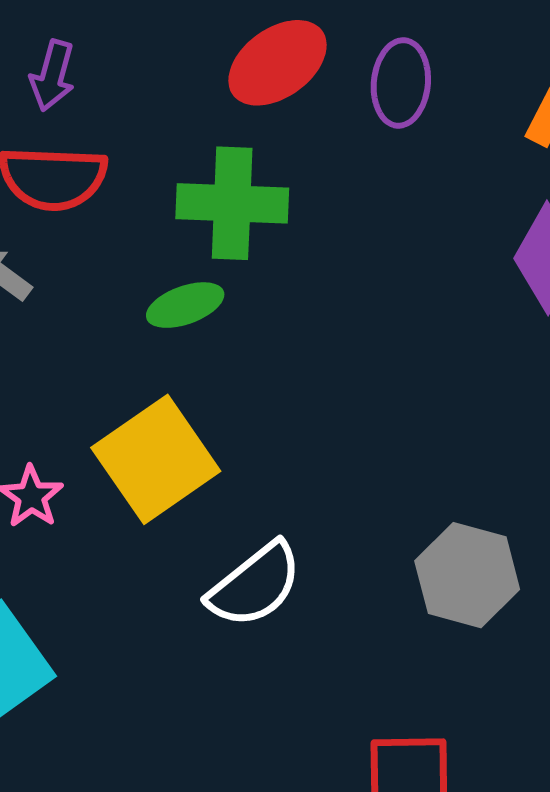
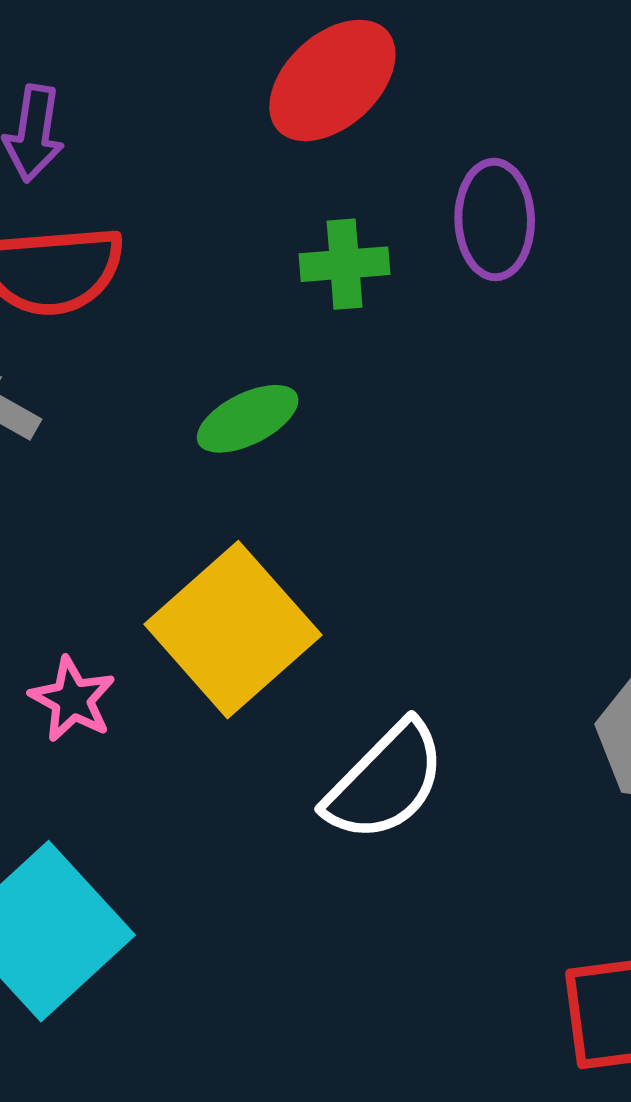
purple ellipse: (401, 83) -> (495, 220), moved
green cross: (232, 203) -> (345, 264), moved, size x0.6

